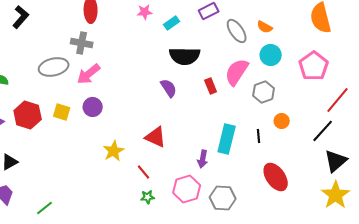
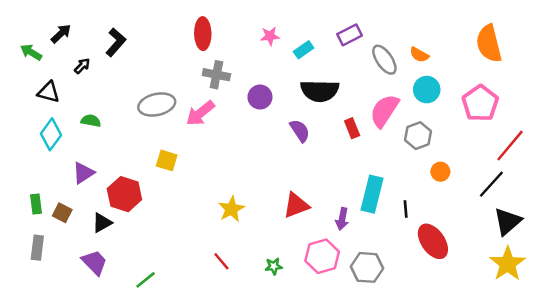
gray cross: (82, 43) -> (216, 75), moved
purple circle: (93, 107) -> (260, 97), moved
red hexagon: (28, 115) -> (124, 194), moved
black line: (259, 136) -> (406, 209), moved
red triangle: (156, 137) -> (296, 205), moved, turned -45
red line: (144, 172) -> (221, 261), moved

